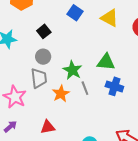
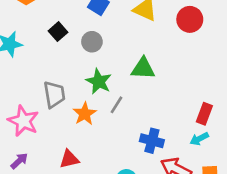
gray circle: (43, 57) -> (92, 42), moved
blue cross: (114, 86) -> (152, 141), moved
gray line: (85, 88) -> (116, 105), turned 56

